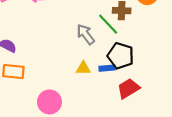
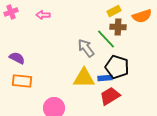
yellow triangle: (83, 68) -> (84, 78), size x1.6
red trapezoid: (128, 88) -> (110, 96), moved

